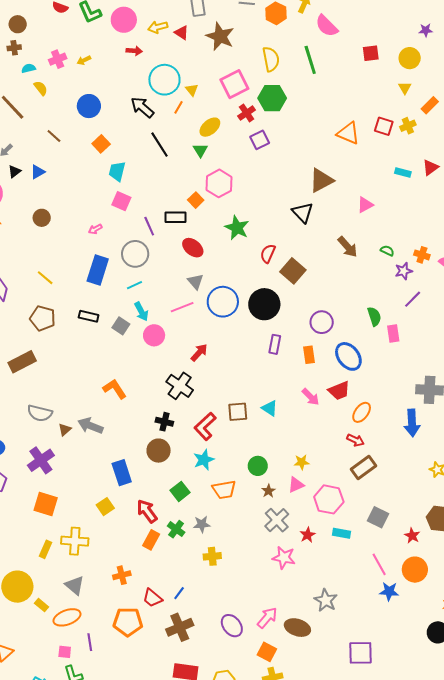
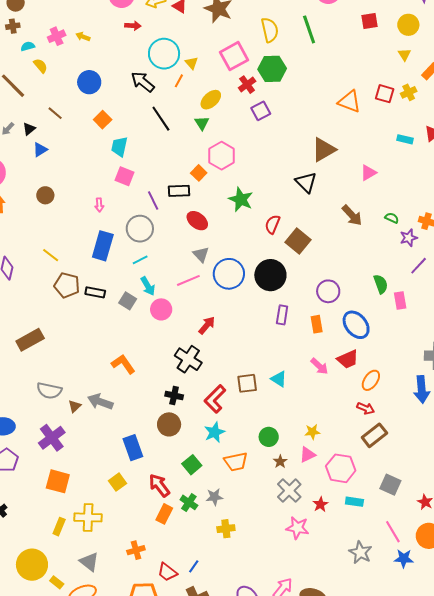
yellow arrow: (84, 60) -> (83, 37), turned 48
black triangle: (15, 171) -> (29, 129), moved
pink arrow: (95, 229) -> (99, 205), turned -64
brown pentagon: (43, 318) -> (67, 285), moved
gray star: (326, 600) -> (360, 552), moved

